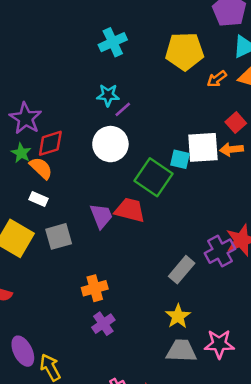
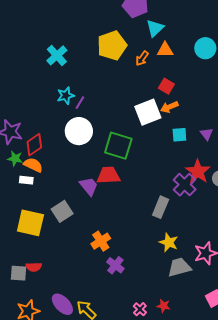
cyan square: (180, 159) -> (179, 135), moved
white rectangle: (39, 199) -> (26, 180), moved

